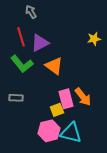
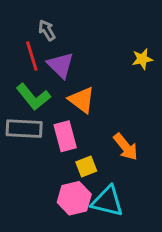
gray arrow: (31, 12) -> (47, 30), moved
purple triangle: (40, 43) -> (61, 65), turned -48
gray rectangle: (16, 98) -> (24, 129), moved, size x1.6
pink rectangle: (66, 99) -> (65, 136), moved

